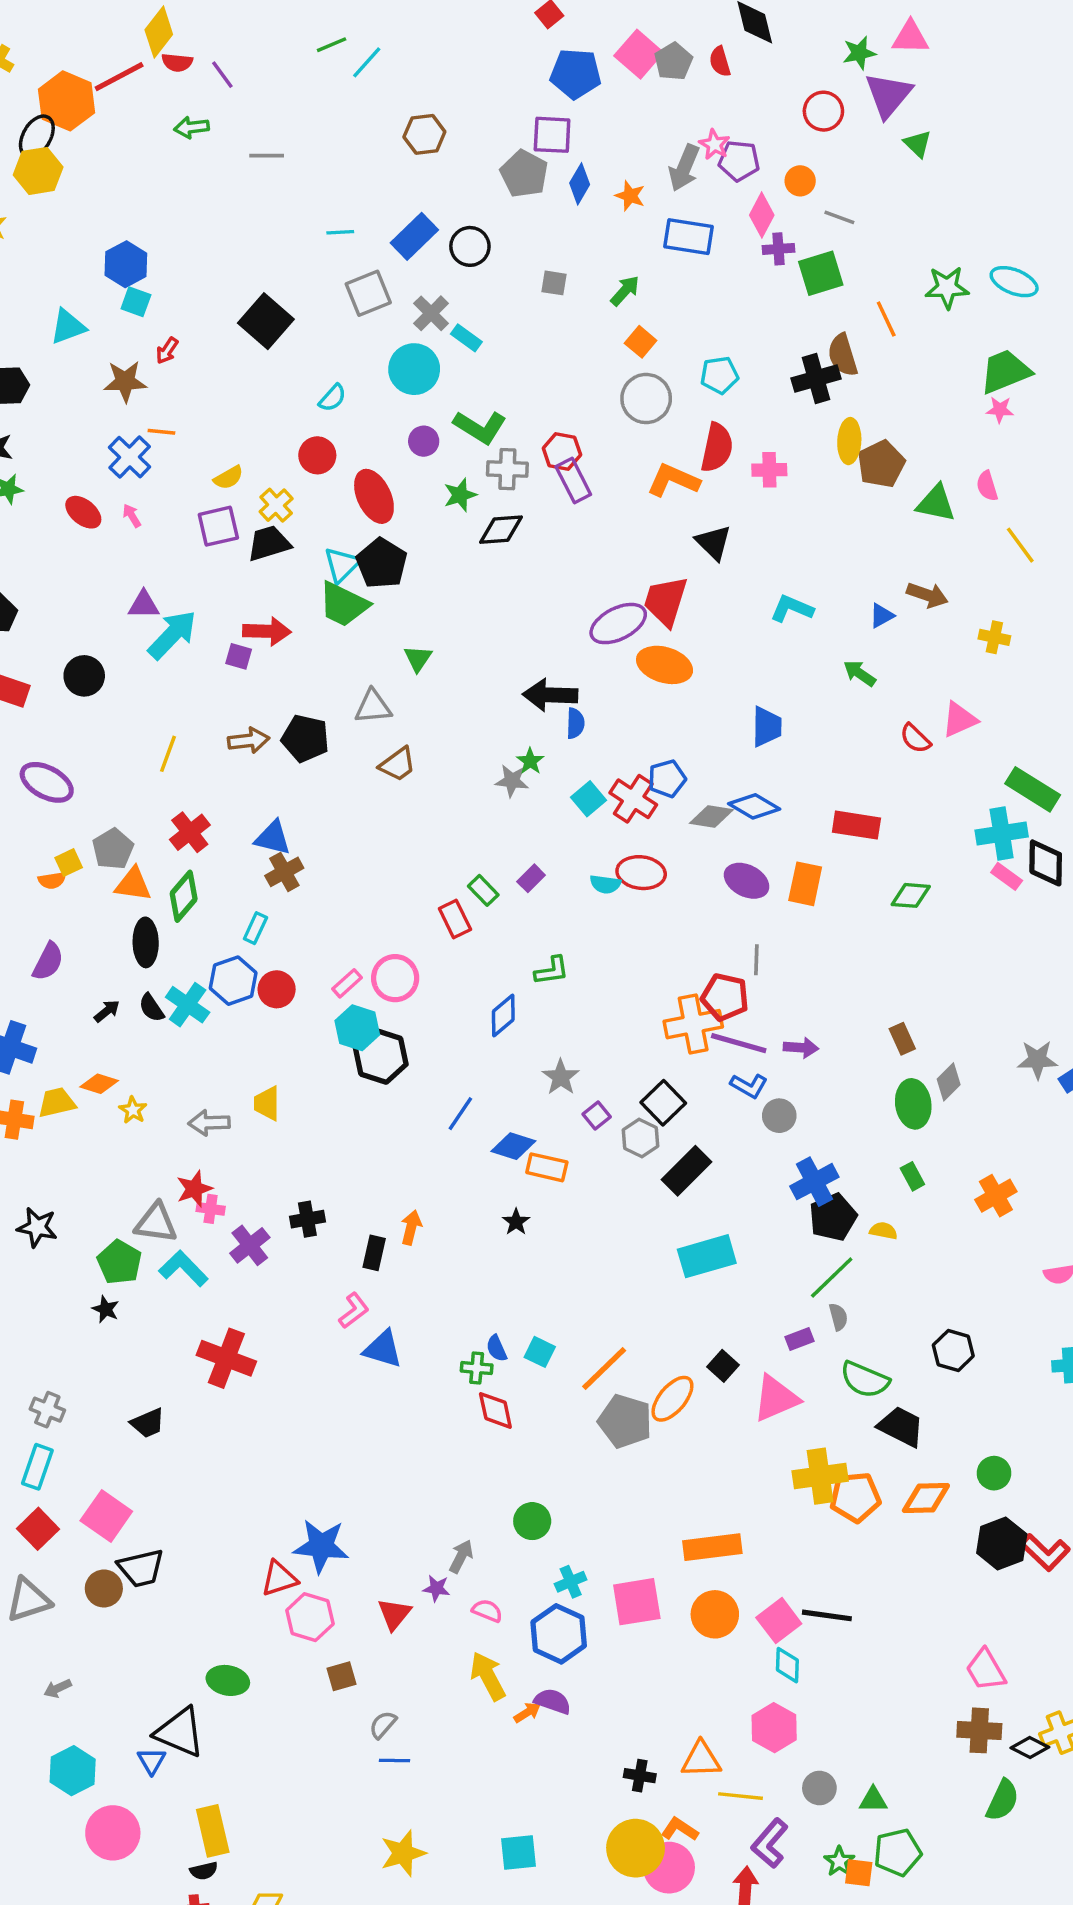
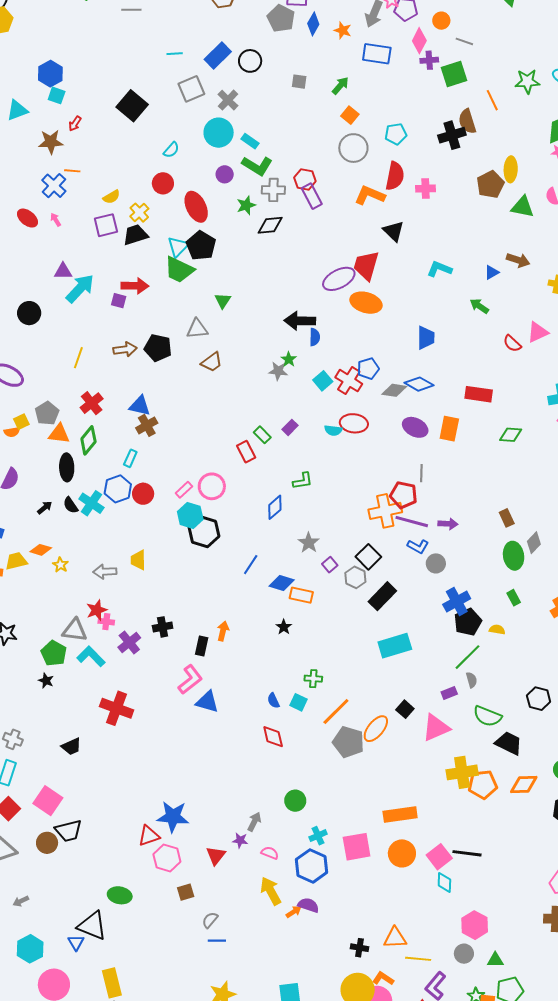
cyan rectangle: (466, 338) -> (250, 141), moved
yellow ellipse: (849, 441) -> (511, 169), moved
pink L-shape: (354, 1310) -> (190, 680), size x1.4
green cross: (477, 1368) -> (313, 679), moved
pink hexagon: (774, 1728) -> (475, 925), moved

